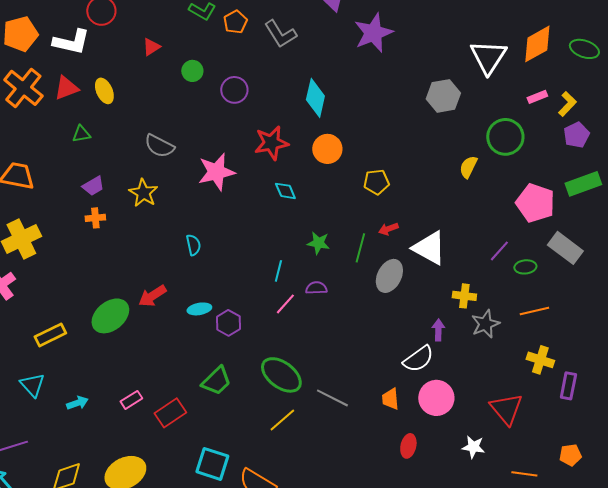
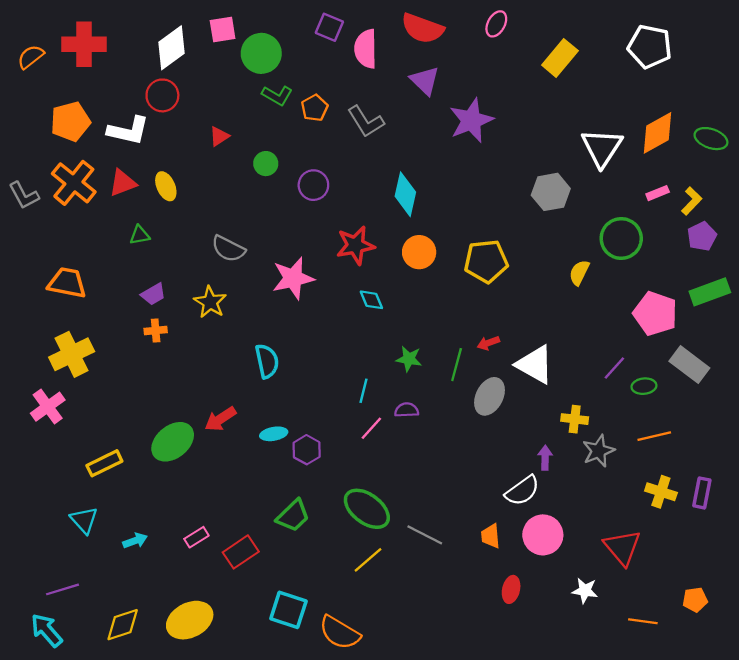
yellow pentagon: (376, 182) -> (486, 261), moved, size x1.5
cyan semicircle: (193, 245) -> (267, 361), size x1.4
purple rectangle: (568, 386) -> (702, 493), moved

